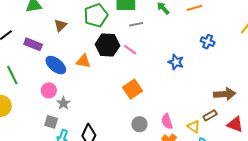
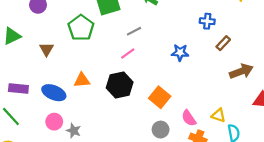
gray line: (136, 24) -> (134, 31), moved
purple rectangle: (33, 44) -> (18, 89), moved
black hexagon: (107, 45) -> (120, 85), moved
pink line: (130, 50) -> (128, 53), turned -56
orange square: (132, 89) -> (160, 97), moved
brown rectangle: (210, 115) -> (223, 43), moved

